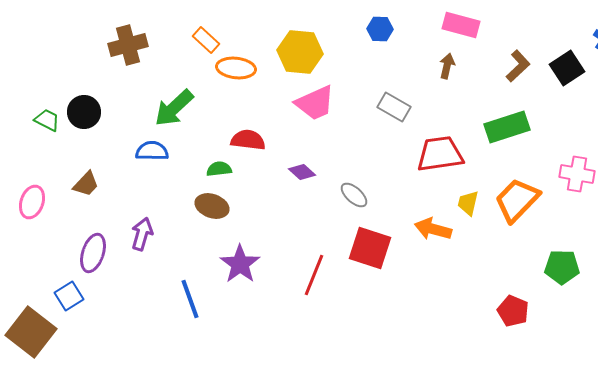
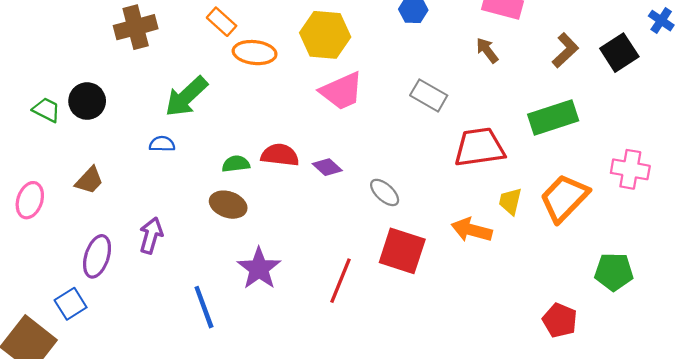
brown arrow: (447, 66) -> (487, 50), turned -50
red semicircle: (248, 140) -> (280, 155), moved
blue semicircle: (152, 151) -> (162, 144), size x0.7

